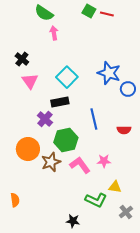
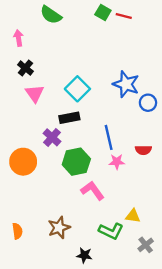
pink arrow: (54, 33) -> (19, 38), moved
orange circle: (28, 149) -> (23, 162), moved
pink star: (104, 161) -> (117, 162), moved
brown star: (51, 162) -> (59, 228), moved

